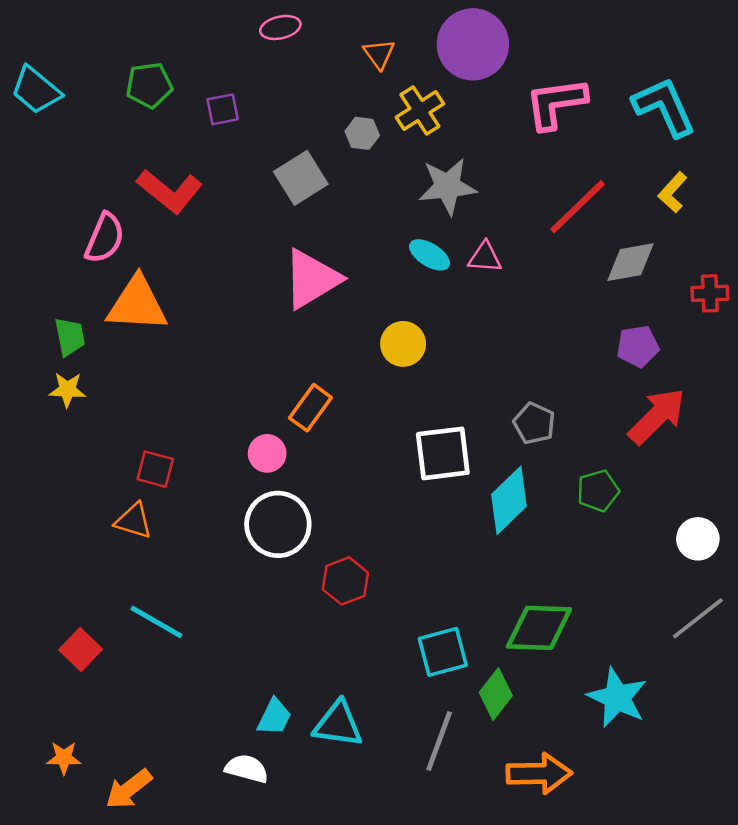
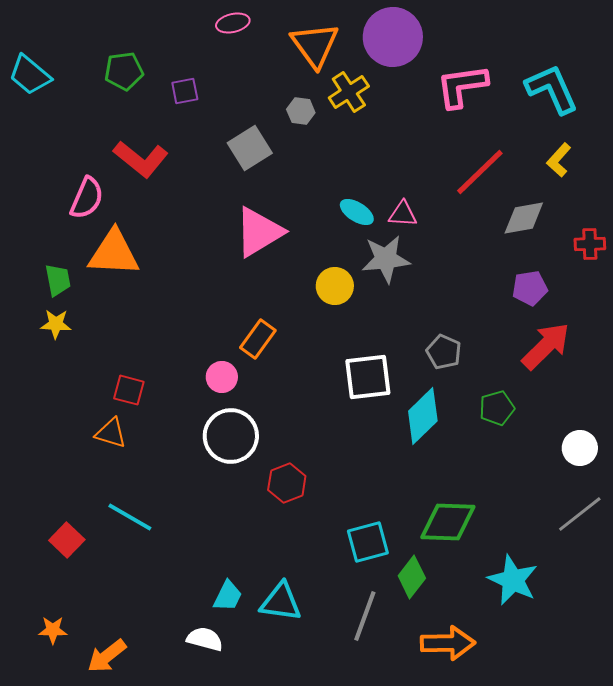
orange triangle: (379, 54) -> (315, 45), size x1.8
gray star: (448, 186) -> (386, 259), moved

